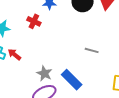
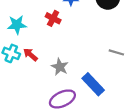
gray star: (44, 73) -> (60, 67), moved

